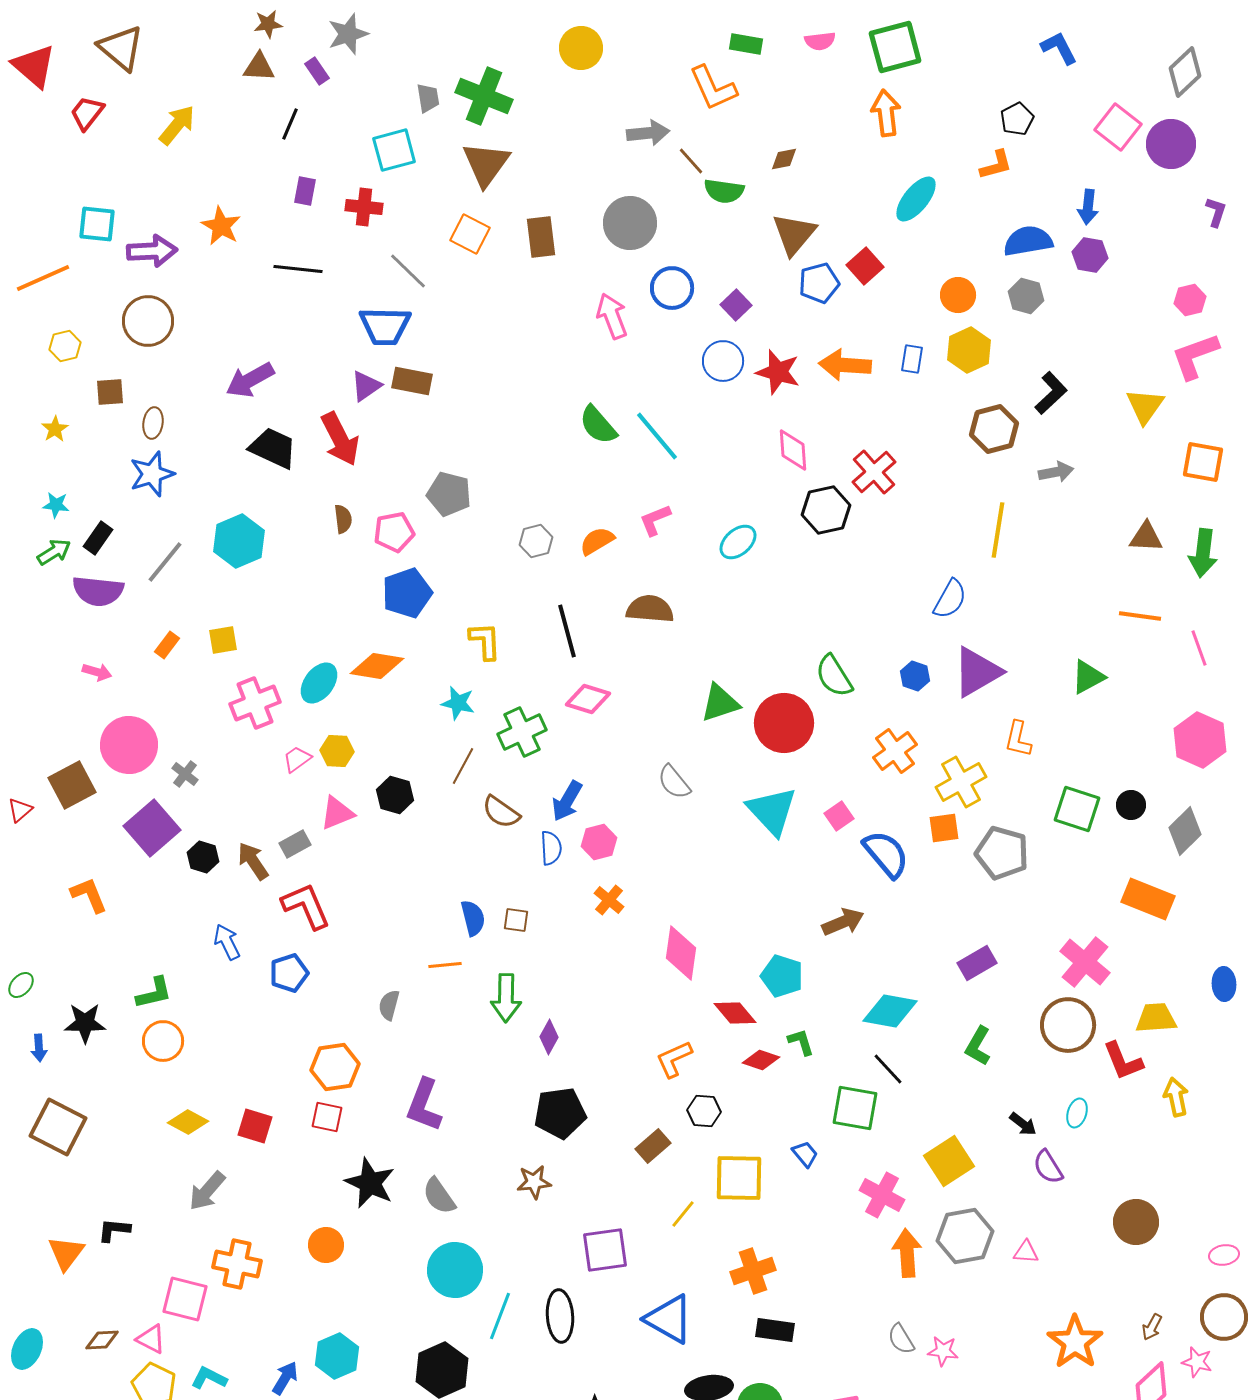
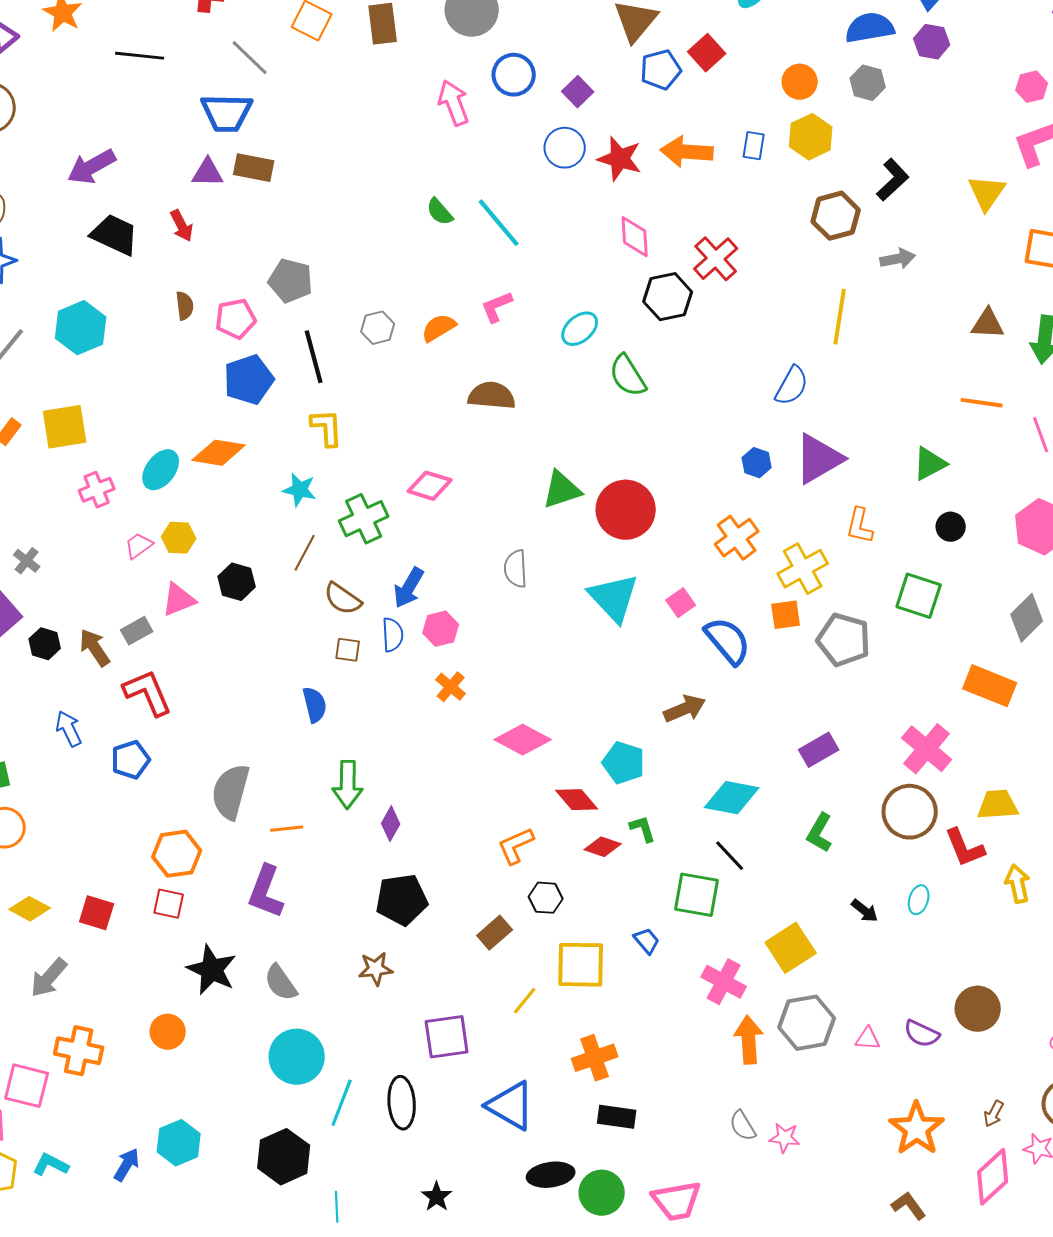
purple triangle: (366, 386) -> (208, 173), turned 36
green semicircle: (598, 425) -> (440, 212), size x0.7
red arrow: (340, 439) -> (182, 226), size x0.6
black line: (567, 631) -> (314, 357), moved
yellow square: (223, 640) -> (65, 427), size x1.6
green semicircle: (834, 676) -> (628, 376), moved
pink cross: (255, 703) -> (97, 490), size x0.7
gray semicircle: (674, 782) -> (516, 569), turned 36
black circle: (1131, 805) -> (951, 527), moved
brown square: (516, 920) -> (348, 650), moved
pink diamond: (681, 953) -> (523, 740), turned -70
orange line: (445, 965) -> (287, 829), moved
gray semicircle: (389, 1005) -> (231, 792), size x1.8
purple semicircle: (1048, 1167) -> (922, 1034), moved, turned -33

